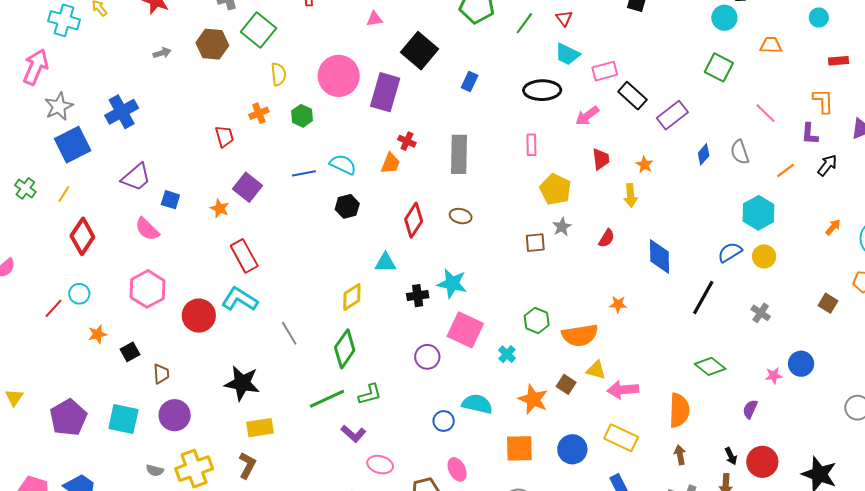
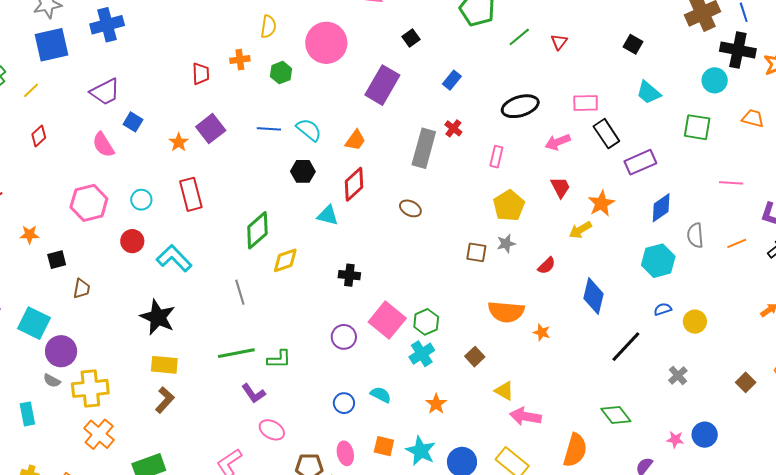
black square: (420, 51) -> (411, 38), size x0.5
cyan trapezoid: (567, 54) -> (649, 93), moved
green square: (719, 67) -> (697, 127), turned -32
black ellipse: (542, 90) -> (520, 106), turned -30
purple rectangle: (385, 92) -> (382, 85), moved
pink line: (765, 113) -> (731, 183), turned -55
red cross: (407, 141) -> (453, 128), moved
gray semicircle: (740, 152) -> (695, 235), moved
blue diamond: (704, 154) -> (661, 208), size x1.4
red trapezoid: (601, 159) -> (560, 187), turned -35
orange star: (644, 165) -> (601, 203), size x1.5
yellow arrow: (631, 195) -> (580, 230), turned 50
cyan hexagon: (758, 213) -> (658, 261), moved
red diamond: (414, 220) -> (354, 184), moved
red diamond: (82, 236) -> (39, 136), size x0.6
blue semicircle: (730, 252) -> (663, 309), size x0.7
cyan triangle: (385, 263) -> (328, 215), moved
cyan star: (452, 284) -> (421, 451), moved
cyan circle: (79, 294) -> (141, 200), moved
cyan L-shape: (240, 299) -> (174, 258), moved
red circle: (199, 316) -> (132, 241), size x0.7
green hexagon: (537, 321) -> (426, 322), moved
gray line: (289, 333) -> (240, 292), moved
orange semicircle: (580, 335) -> (506, 312), moved
green diamond: (345, 349) -> (257, 230), moved
cyan cross: (507, 354) -> (422, 354), size x1.4
brown square: (566, 384) -> (475, 357), moved
orange star: (533, 399) -> (436, 404), size x0.7
cyan semicircle: (477, 404) -> (381, 395), size x0.7
purple circle: (175, 415) -> (61, 351), moved
orange square: (519, 448) -> (384, 446), moved, size x0.7
brown L-shape: (247, 465) -> (165, 400), moved

